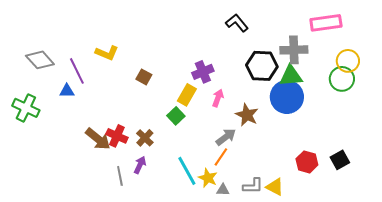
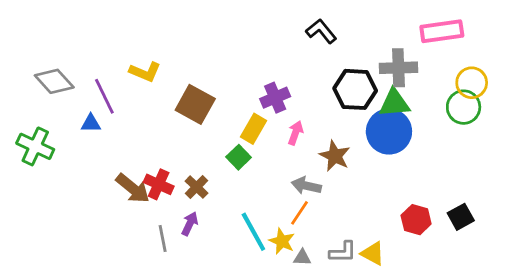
brown square: (144, 77) -> (195, 104), size x1.8
gray arrow: (226, 137) -> (306, 186), turned -130

